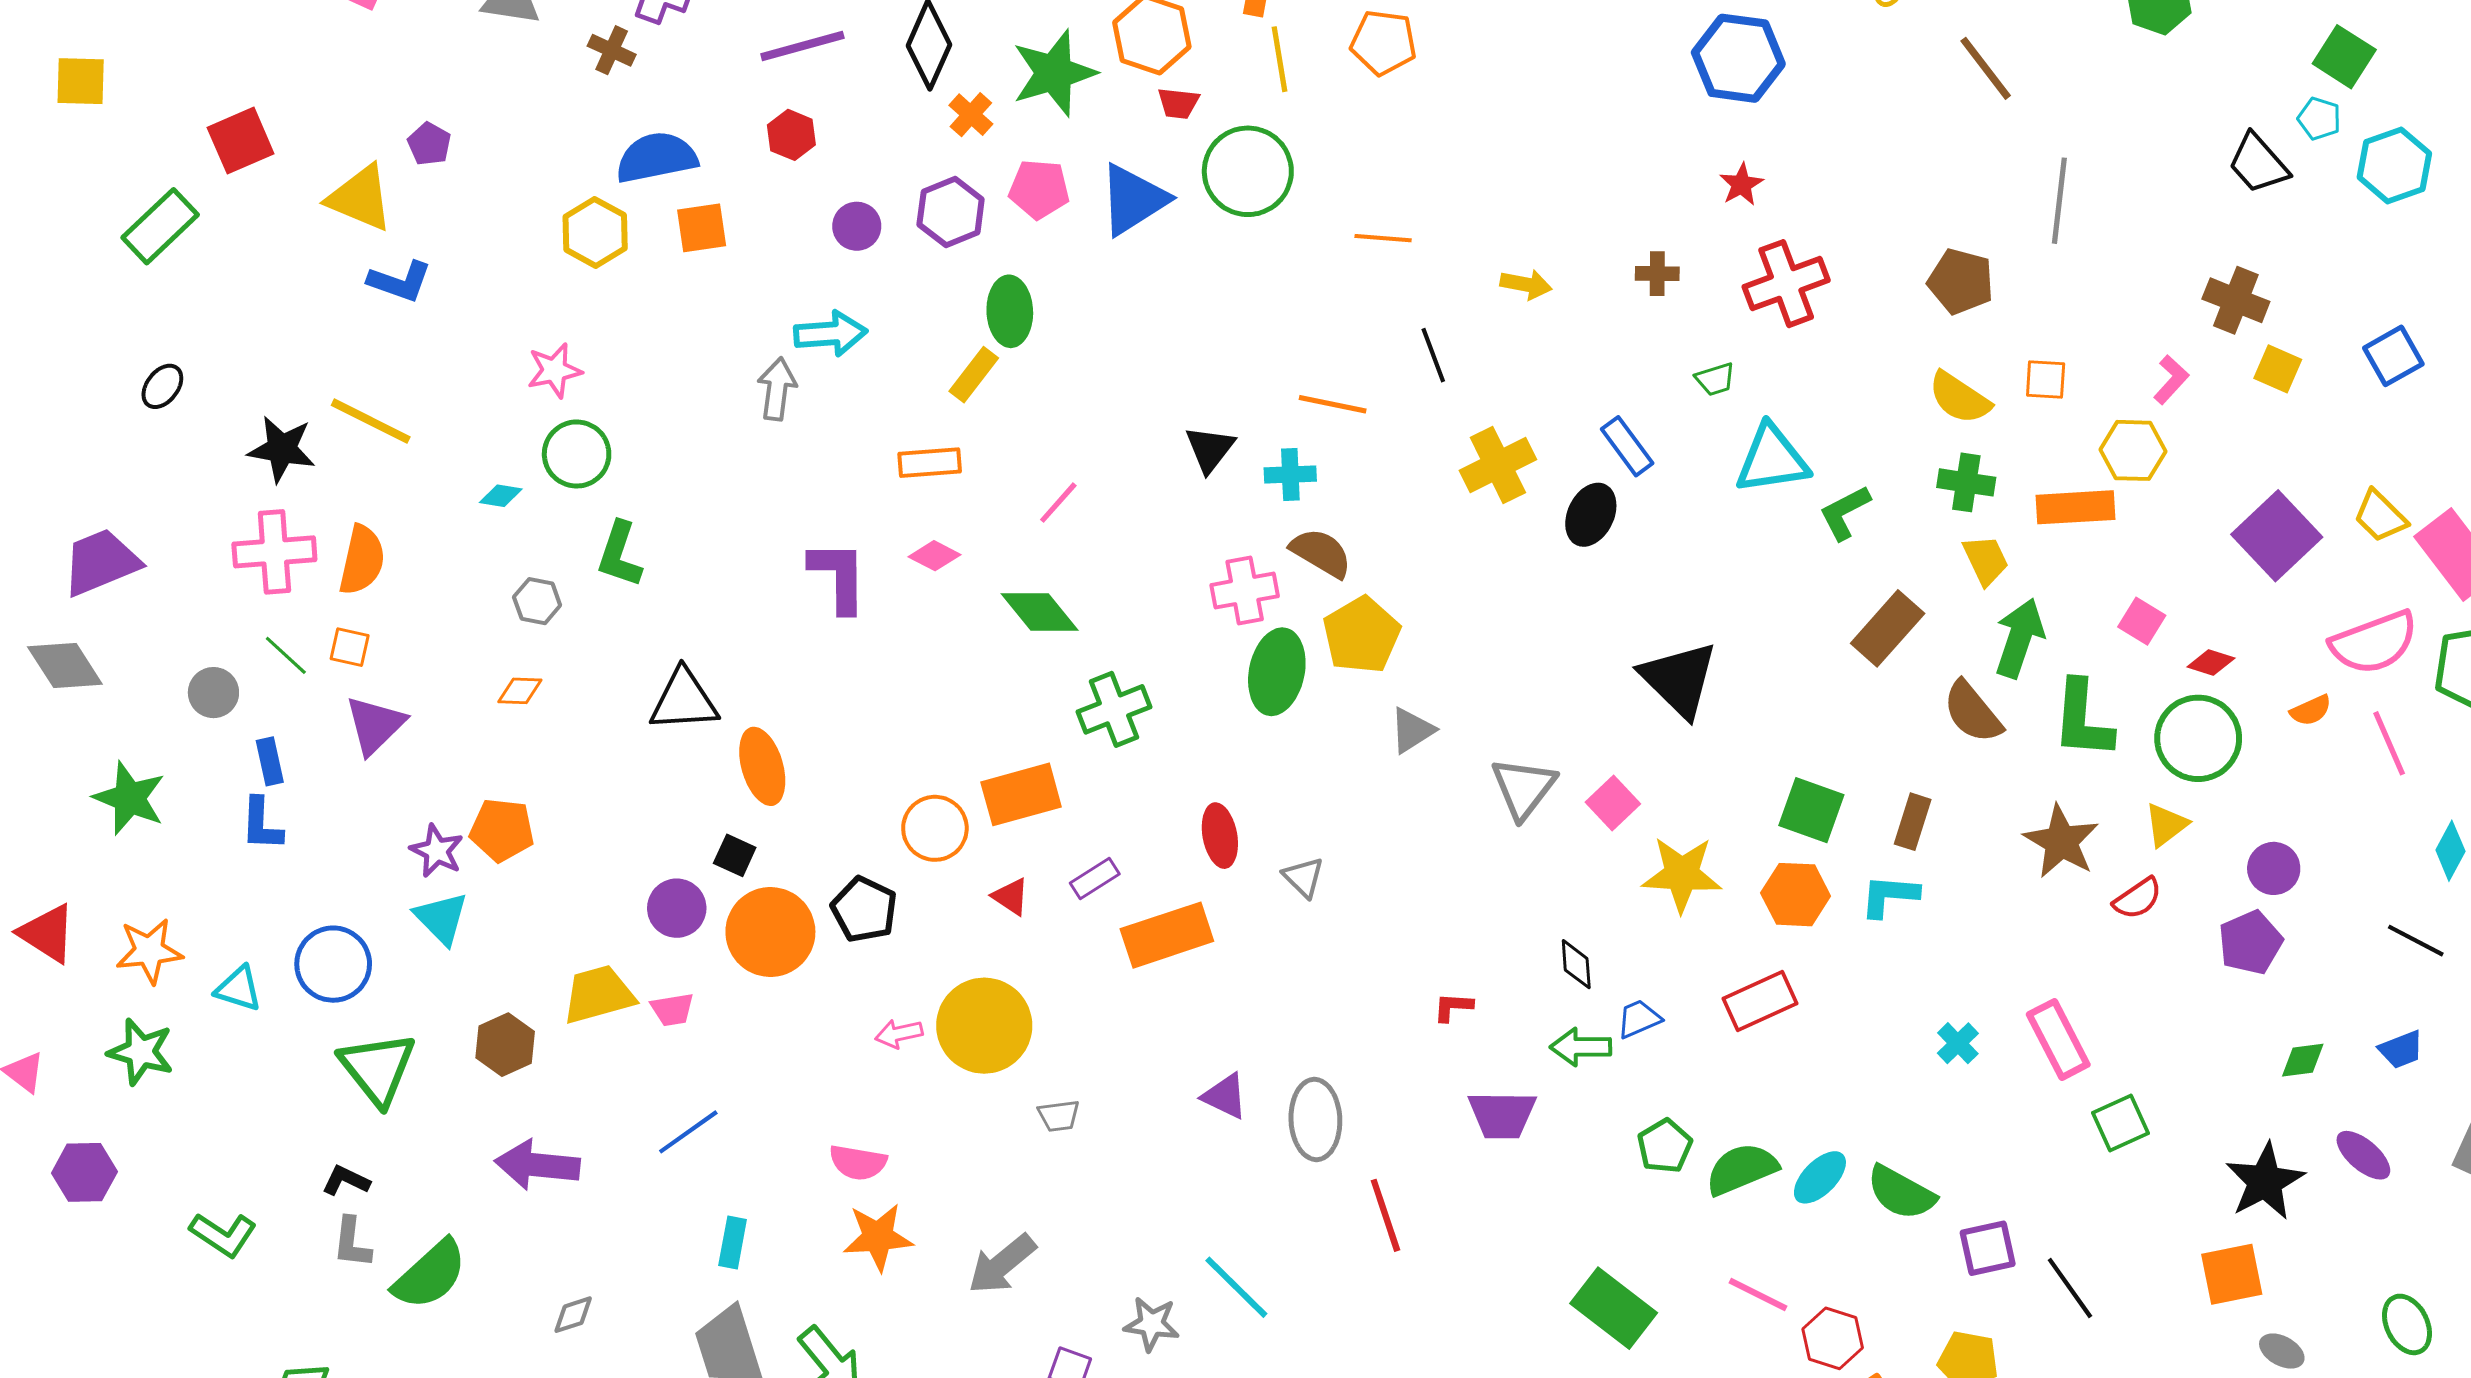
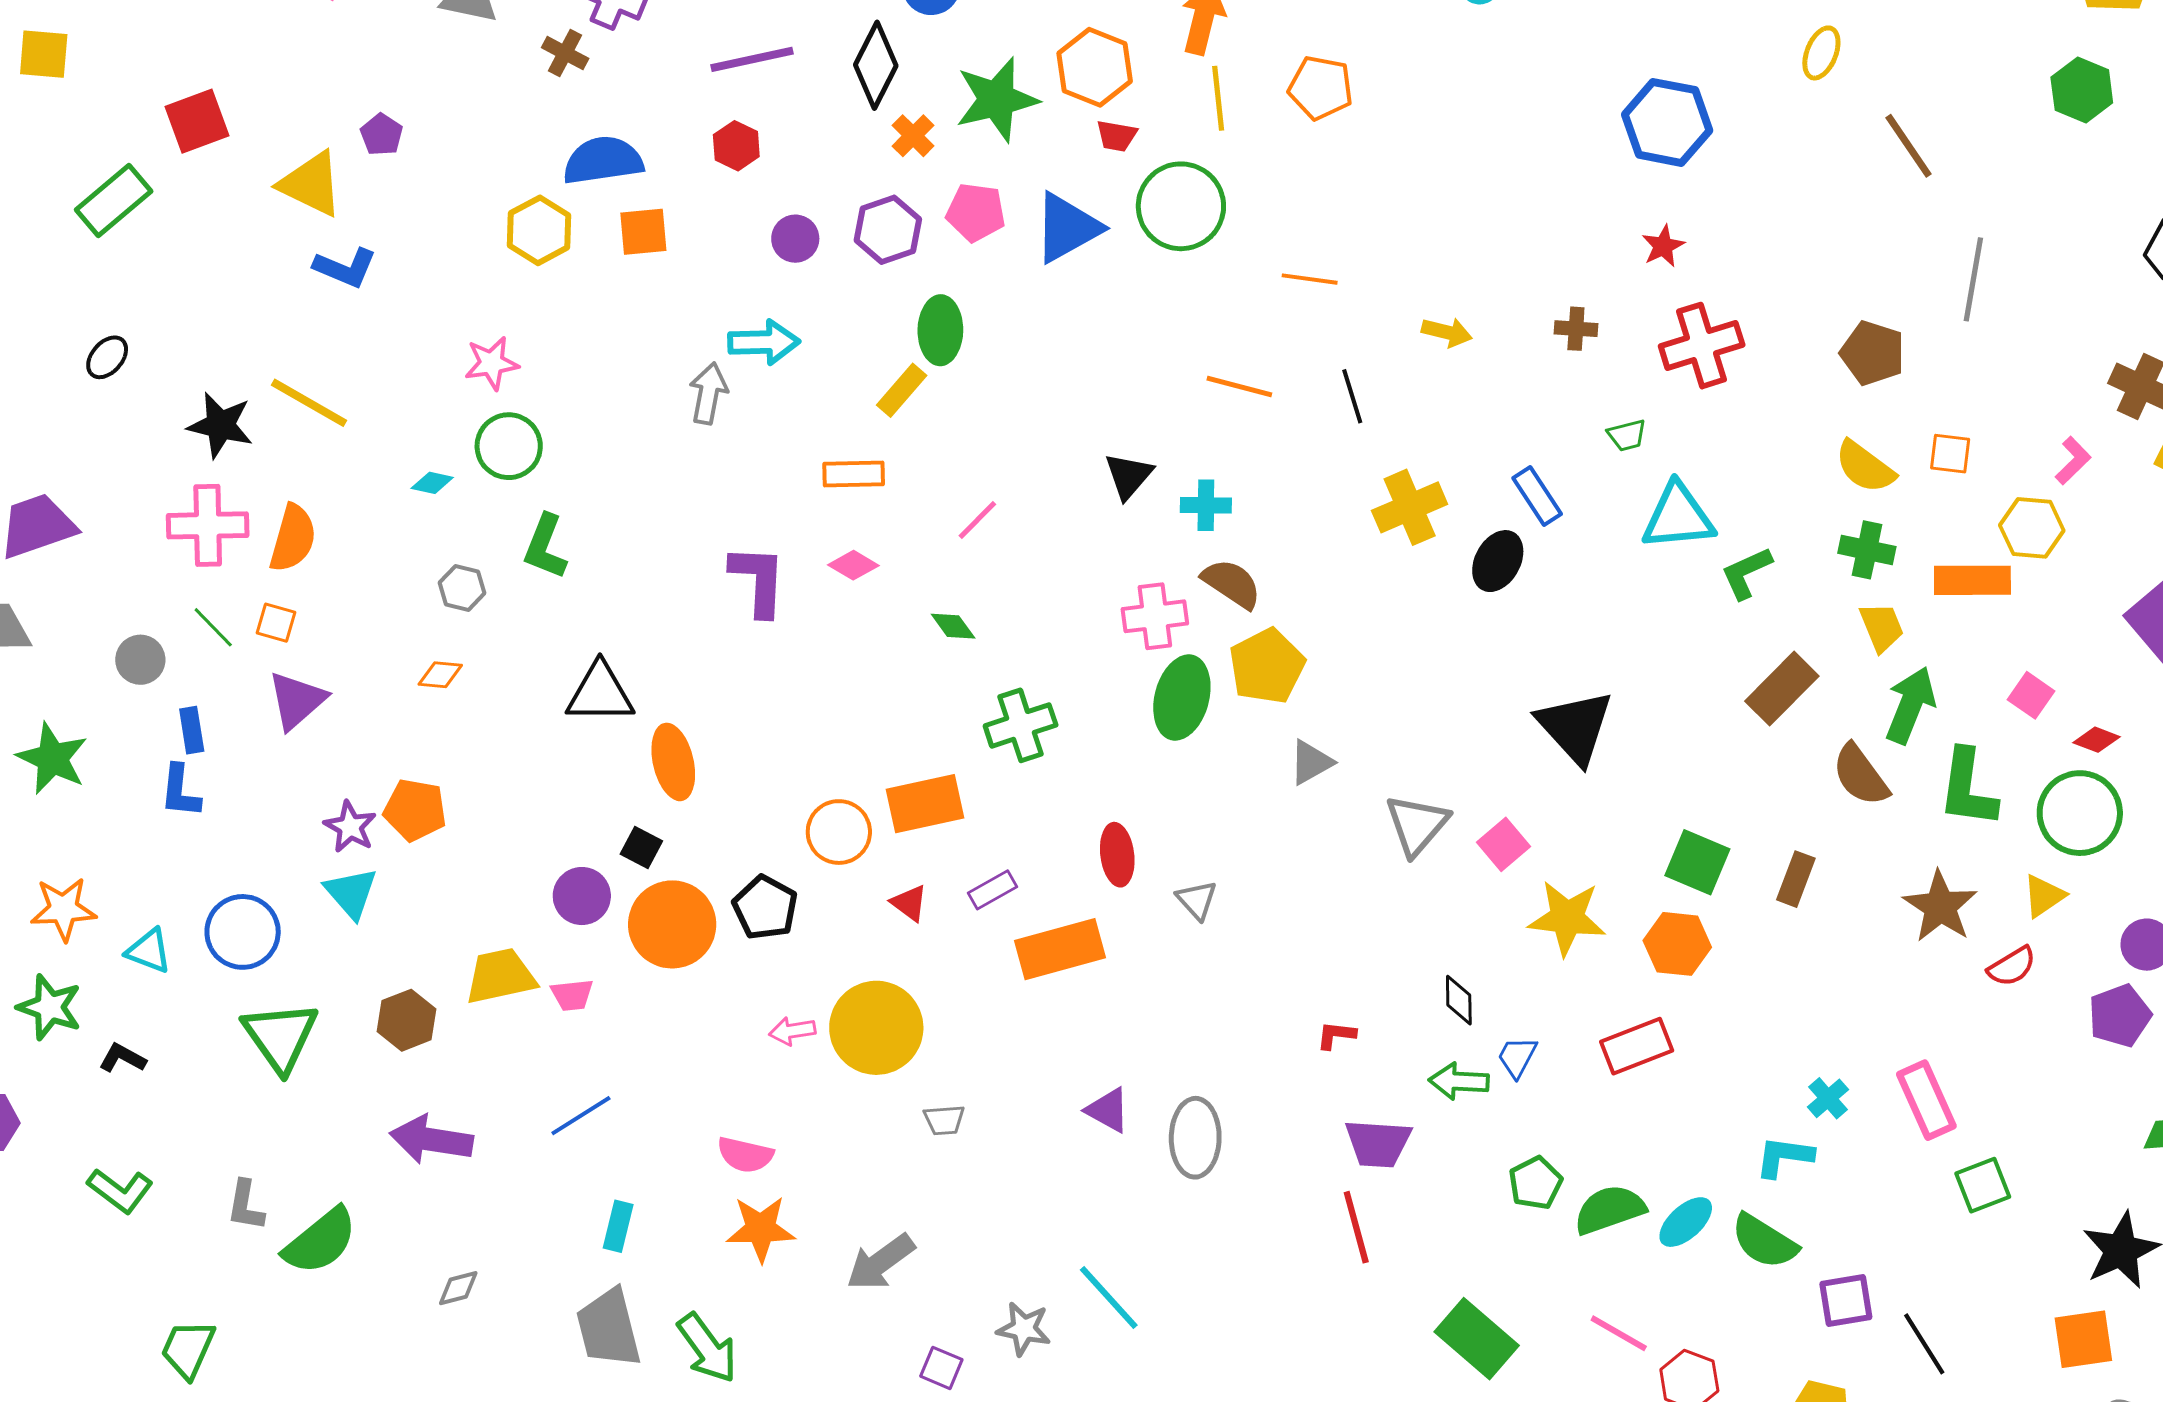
orange line: (1333, 404) -> (1239, 386), moved
green diamond: (1040, 612) -> (953, 626), size x0.6
cyan L-shape: (1889, 896) -> (1784, 1157), moved
blue trapezoid: (1639, 1019) -> (1517, 1057), turned -42
black L-shape: (346, 1181) -> (122, 1058), moved
red line: (1385, 1215) -> (1356, 1227), moved

